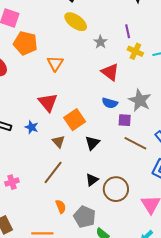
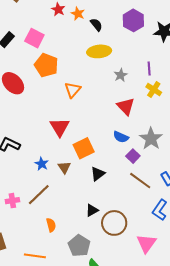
yellow ellipse: (76, 22) -> (99, 51), turned -50
purple square: (125, 120) -> (133, 156), turned 32
blue star: (32, 127) -> (42, 164), moved
brown line: (53, 172) -> (39, 195), moved
orange semicircle: (61, 207) -> (51, 225), moved

